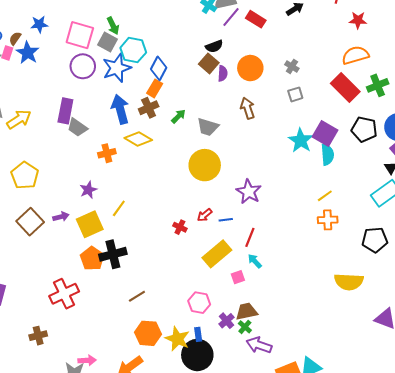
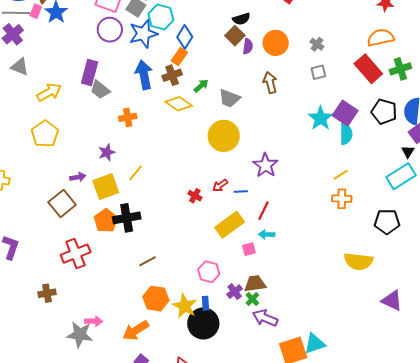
yellow arrow: (19, 119) -> (49, 92), moved
yellow diamond: (138, 139) -> (179, 104), moved
brown square: (30, 222) -> (62, 204), moved
cyan arrow: (255, 261) -> (267, 234), turned -49

